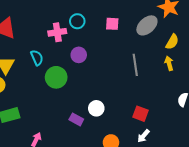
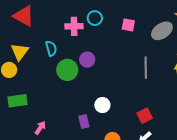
purple circle: (79, 55) -> (87, 60), moved
red square: (140, 114) -> (145, 116), turned 35
purple rectangle: (76, 119) -> (84, 121), moved, turned 40

